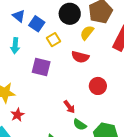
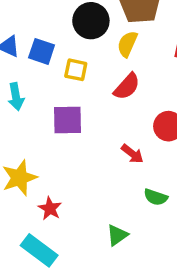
yellow square: (54, 40) -> (76, 70), turned -32
red semicircle: (80, 57) -> (127, 86), turned -48
red arrow: (69, 107) -> (132, 154), moved

